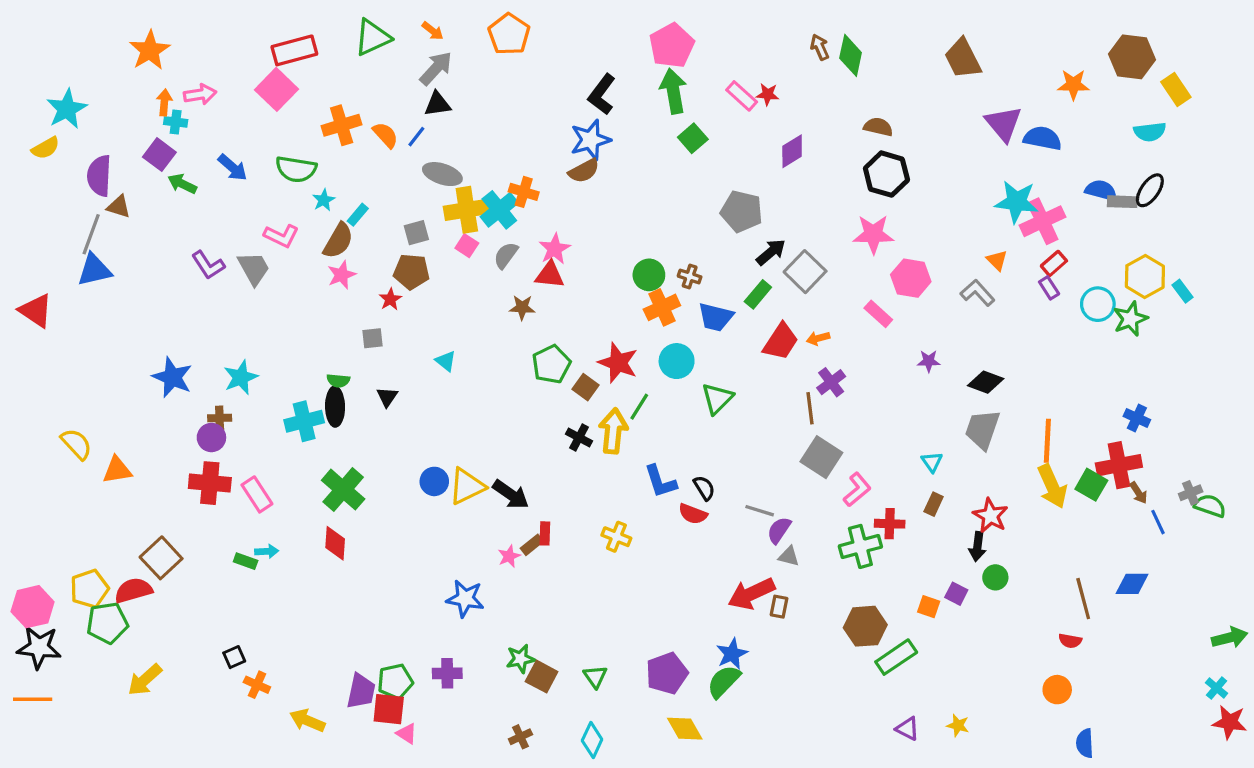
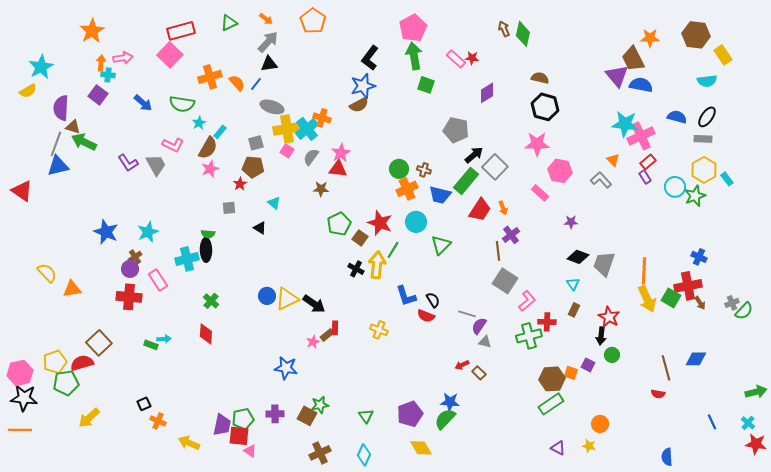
green triangle: (372, 37) -> (229, 23), size x0.7
brown trapezoid: (963, 59) -> (633, 59), moved
orange star: (1073, 85) -> (650, 38), moved
green square: (693, 138) -> (426, 85), turned -30
green arrow: (182, 184) -> (84, 142), moved, size x1.4
gray rectangle: (1122, 202) -> (703, 139), moved
green rectangle: (758, 294) -> (466, 181), size x1.5
orange arrow: (818, 338) -> (503, 208), turned -96
cyan triangle: (446, 361) -> (274, 203), moved
black diamond: (986, 382) -> (578, 257), moved
black triangle: (387, 397) -> (260, 228), moved, turned -32
brown cross: (220, 418) -> (135, 257), turned -32
green cross: (343, 490) -> (211, 301), size x0.6
pink rectangle: (257, 494) -> (158, 280), moved
green semicircle: (1210, 506) -> (744, 311), turned 114
blue line: (1158, 522) -> (712, 422), moved
red arrow: (751, 594) -> (462, 365), size x0.5
brown rectangle: (779, 607) -> (479, 373), turned -56
brown hexagon: (865, 626) -> (552, 379), moved
blue star: (732, 654) -> (450, 402), turned 30
brown square: (542, 677) -> (307, 416), moved
orange circle: (1057, 690) -> (600, 424), moved
brown cross: (520, 737) -> (320, 453), size x1.5

